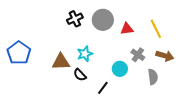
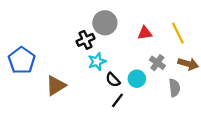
black cross: (75, 19) -> (86, 40), moved
gray circle: (103, 20) -> (105, 23), moved
brown triangle: (61, 62) -> (56, 86), moved, turned -30
black semicircle: (80, 75) -> (113, 80), moved

